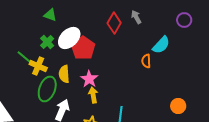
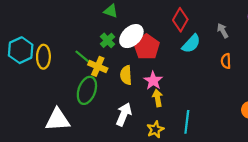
gray arrow: (136, 17) -> (223, 31), moved
cyan semicircle: (161, 45) -> (191, 44), moved
orange semicircle: (146, 61) -> (226, 61), moved
green ellipse: (47, 89) -> (87, 90), moved

